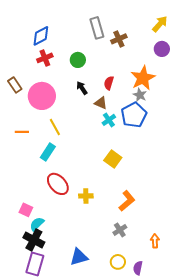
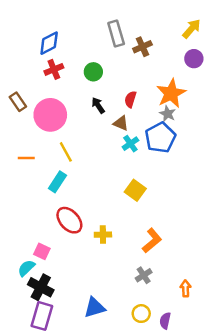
pink square: (26, 210) -> (42, 251), moved
cyan semicircle: (37, 224) -> (26, 268), moved

